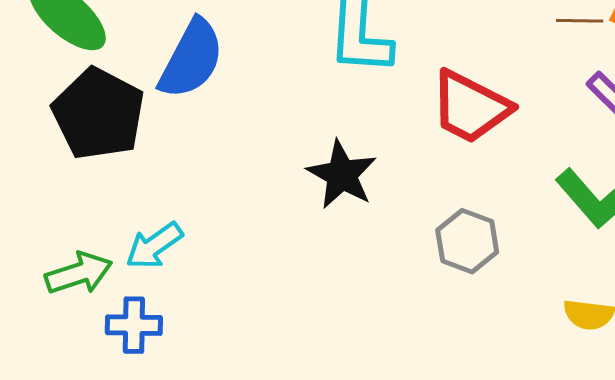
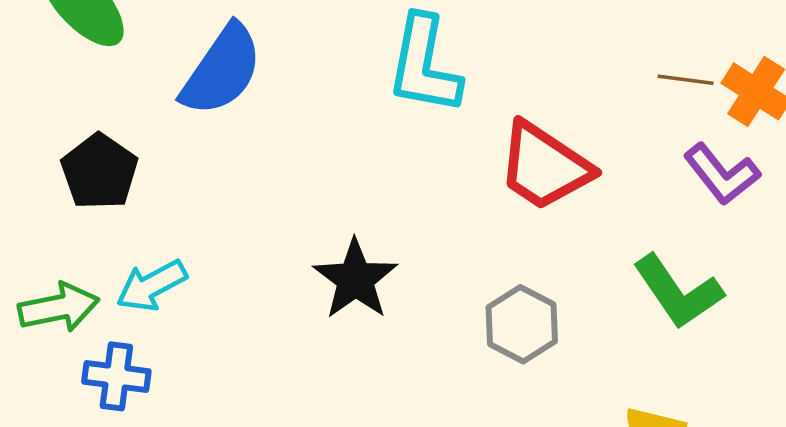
black pentagon: (98, 114) -> (99, 172), moved, size x0.7
black star: (342, 175) -> (355, 279), moved

